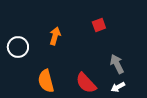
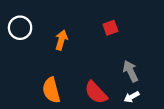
white circle: (18, 47) -> (20, 28), moved

